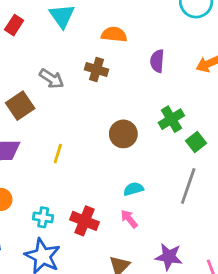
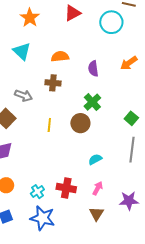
green cross: (171, 119) -> (92, 102), moved
yellow line: (58, 154) -> (49, 125), moved
cyan cross: (43, 217) -> (37, 192), turned -32
pink arrow: (129, 219) -> (98, 188), moved, turned 80

